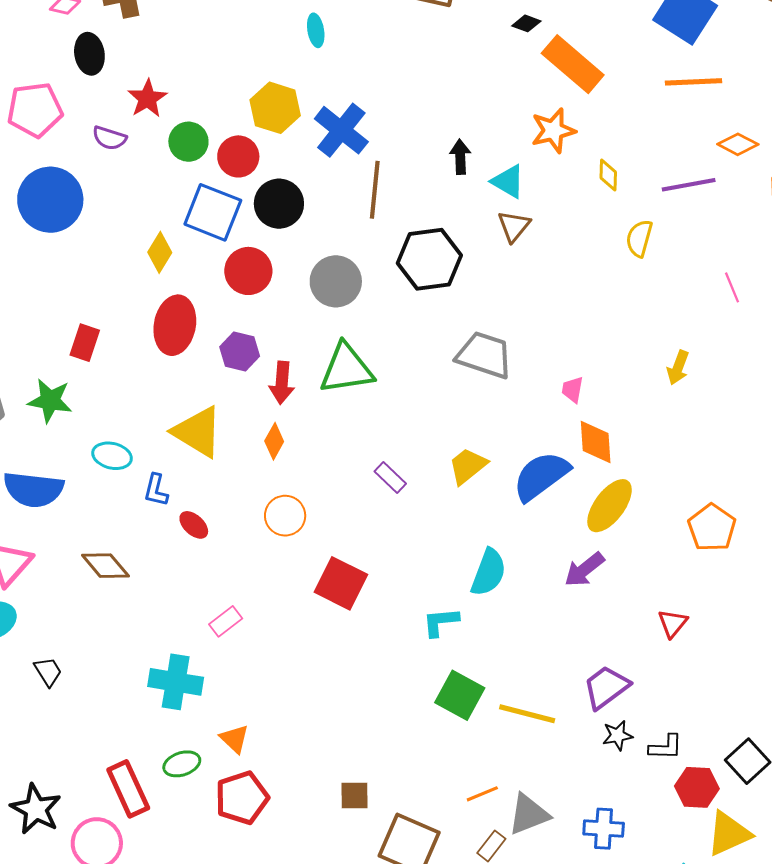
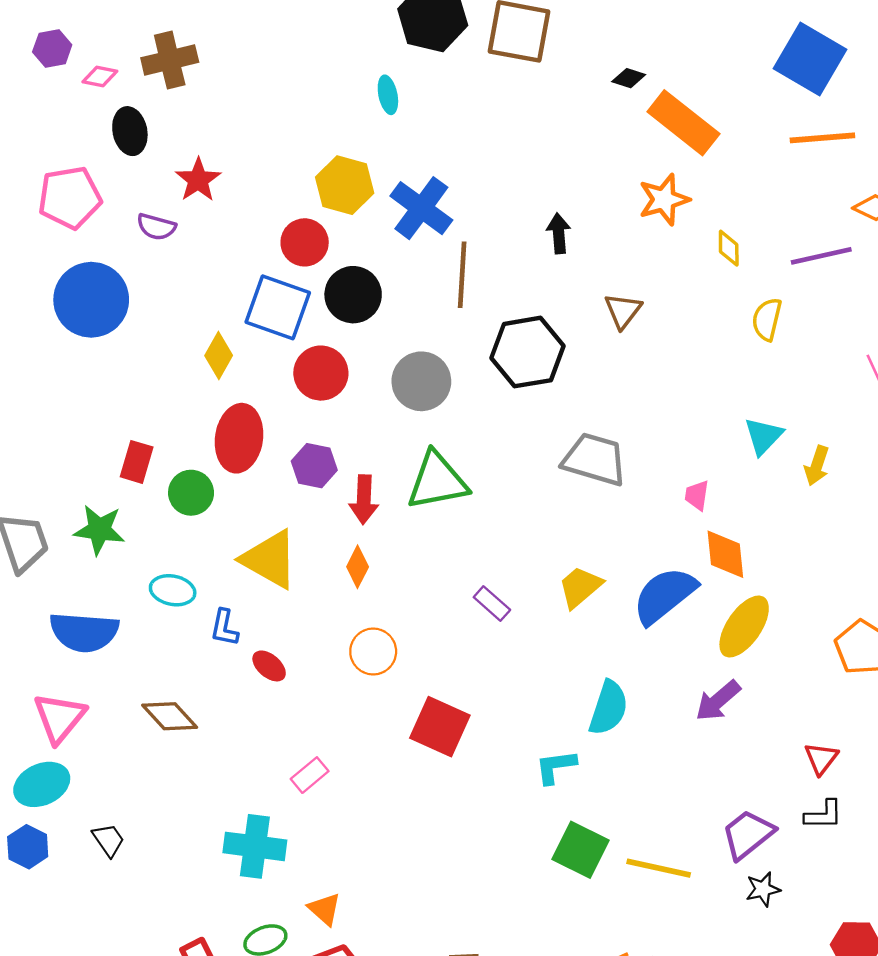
green circle: (188, 142) -> (191, 493), moved
cyan triangle: (508, 181) -> (763, 436), moved, turned 45
black L-shape: (666, 747) -> (824, 815), moved

